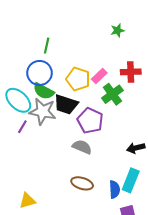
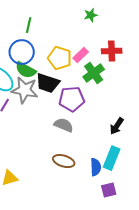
green star: (118, 30) -> (91, 15), moved
purple pentagon: (90, 121) -> (72, 99), turned -30
black arrow: (136, 148) -> (117, 126), turned -42

